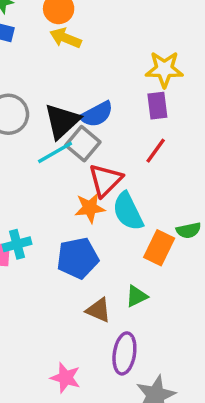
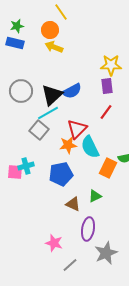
gray square: (83, 144) -> (39, 130), moved

